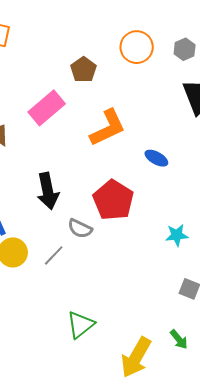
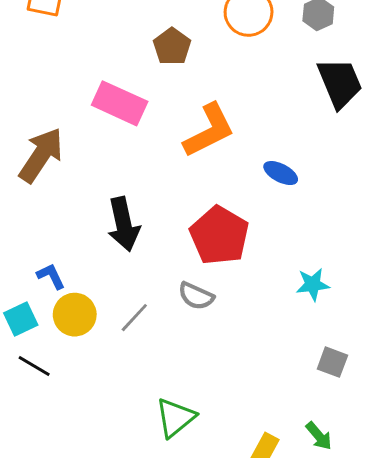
pink rectangle: (47, 108) -> (120, 103), turned 66
gray semicircle: (80, 229) -> (196, 296), moved

